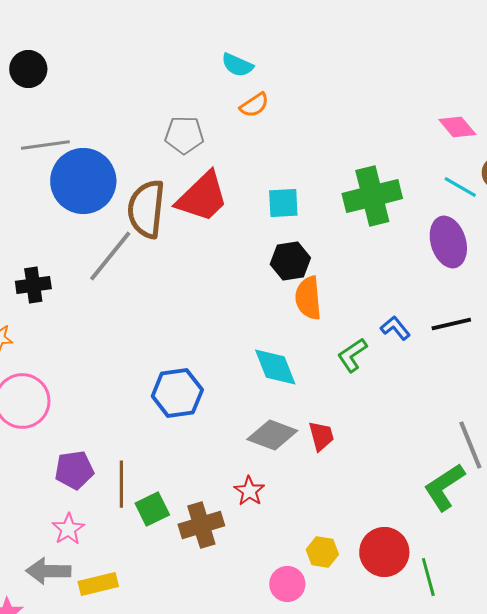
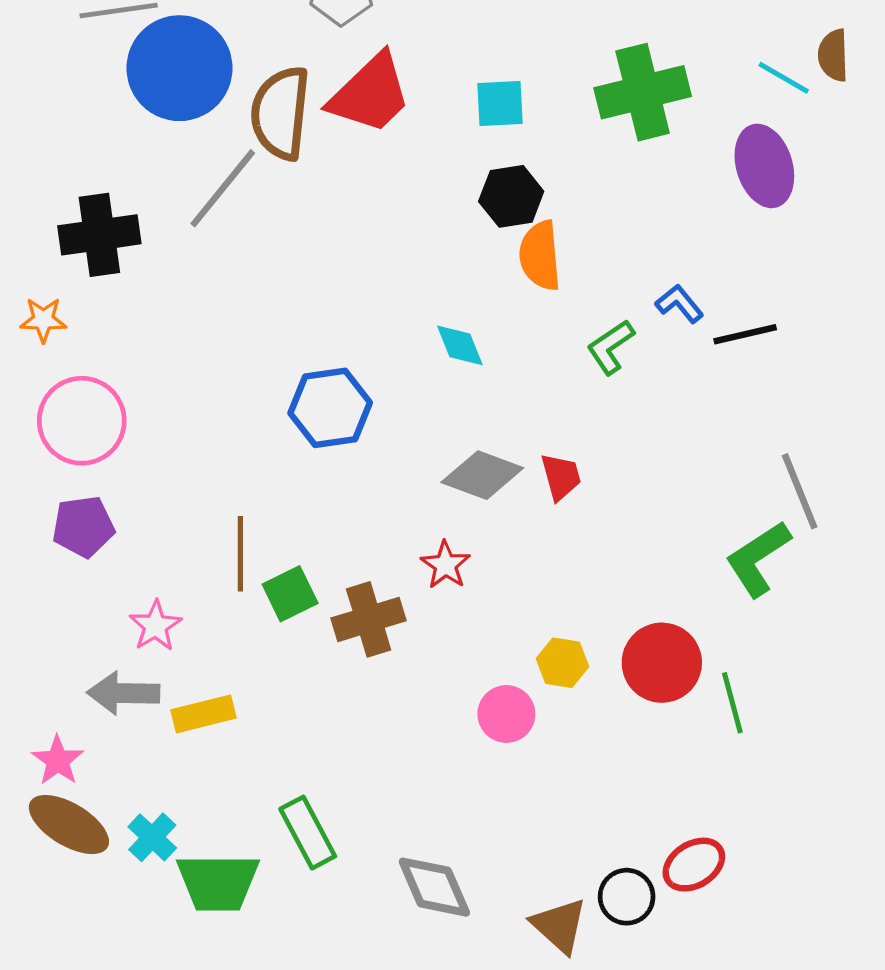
black cross: (33, 285) -> (99, 235), size x1.4
black line: (451, 324) -> (745, 334), moved
cyan diamond: (275, 367) -> (460, 345), moved, size x0.7
purple pentagon: (74, 470) -> (83, 526), moved

